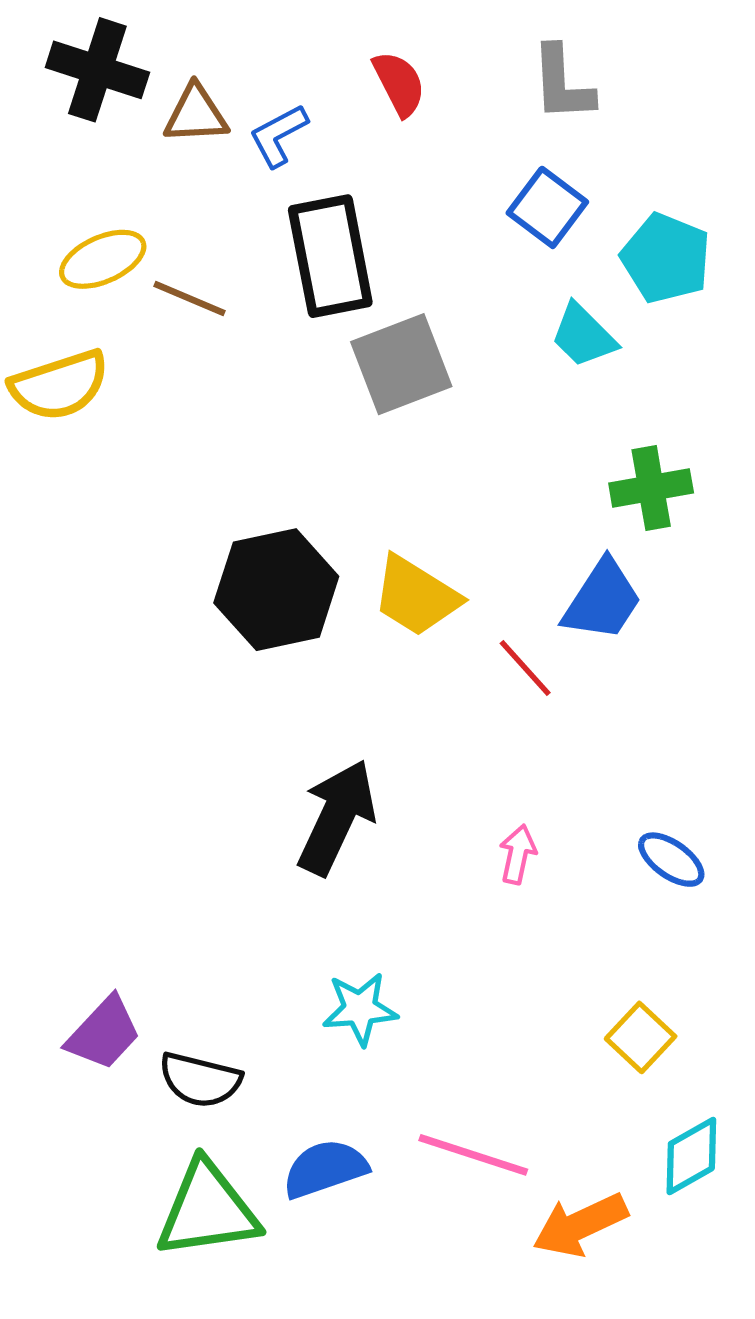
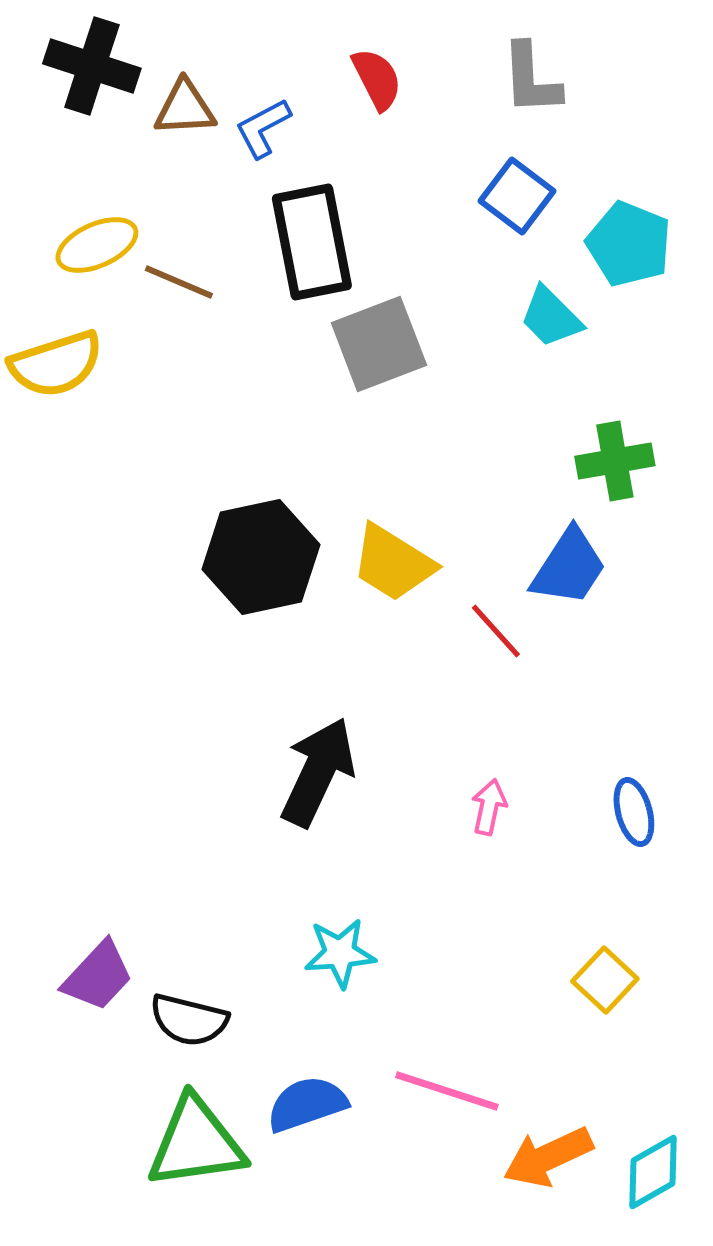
blue ellipse: (671, 860) -> (634, 812), turned 40
cyan diamond: (691, 1156) -> (653, 1172), moved

